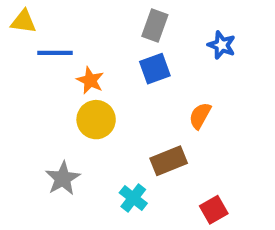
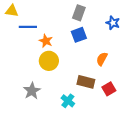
brown rectangle: (169, 161) -> (86, 82), turned 36
red square: (214, 210) -> (109, 89), moved

